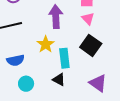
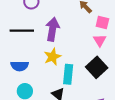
purple arrow: (56, 17) -> (53, 29), moved

